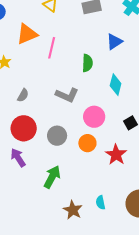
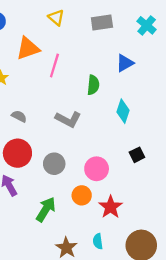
gray semicircle: (23, 95) -> (19, 116), turned -96
pink circle: (94, 117) -> (97, 169), moved
orange circle: (87, 143) -> (82, 195), moved
red star: (116, 155) -> (111, 207), moved

